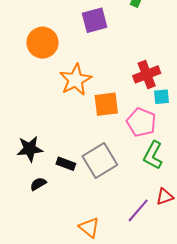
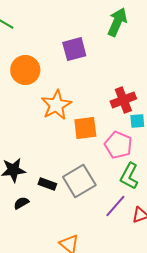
purple line: (138, 210) -> (115, 206), moved

